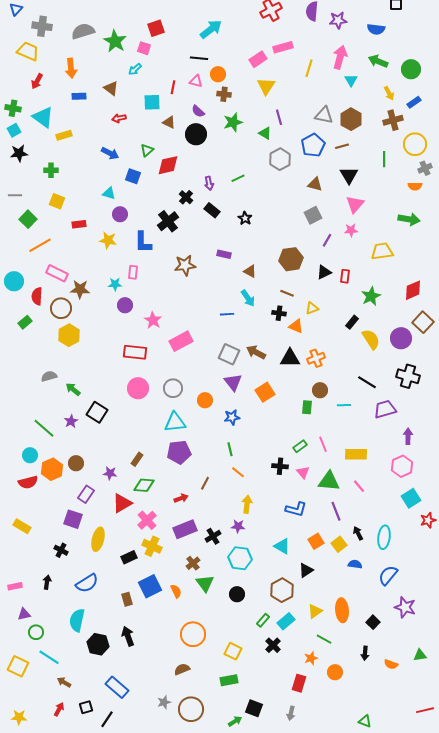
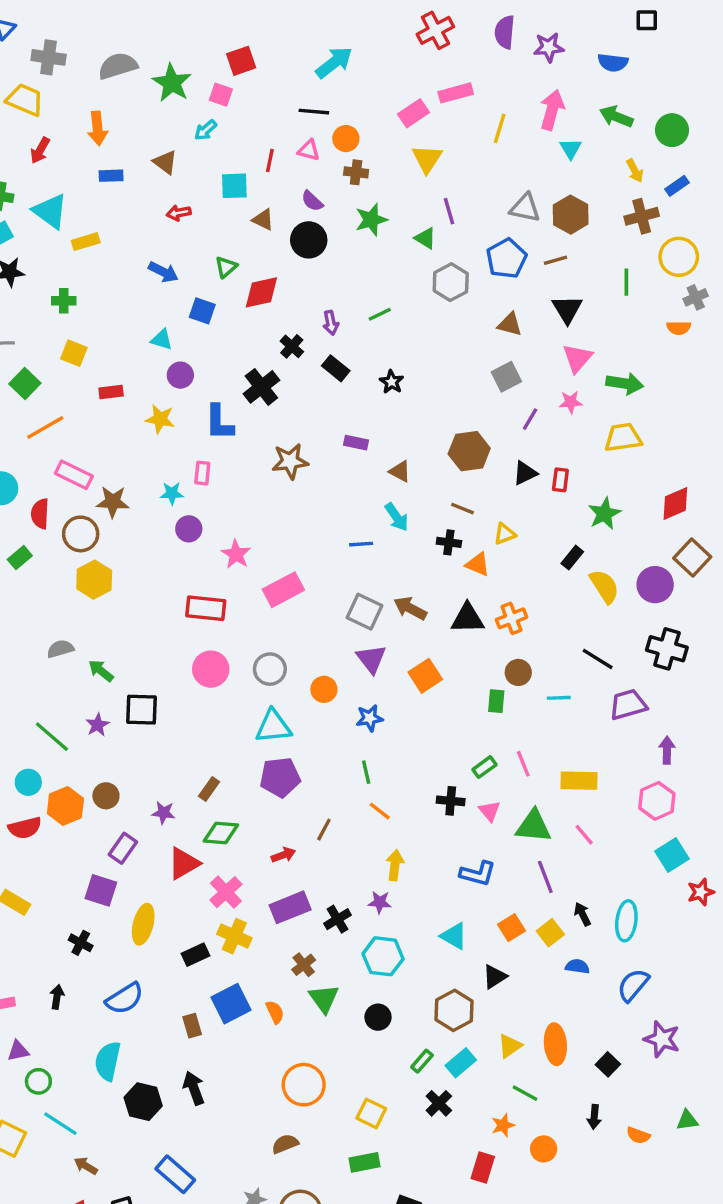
green arrow: (409, 219) -> (625, 384), moved
black square: (97, 412) -> (141, 710), turned -30

